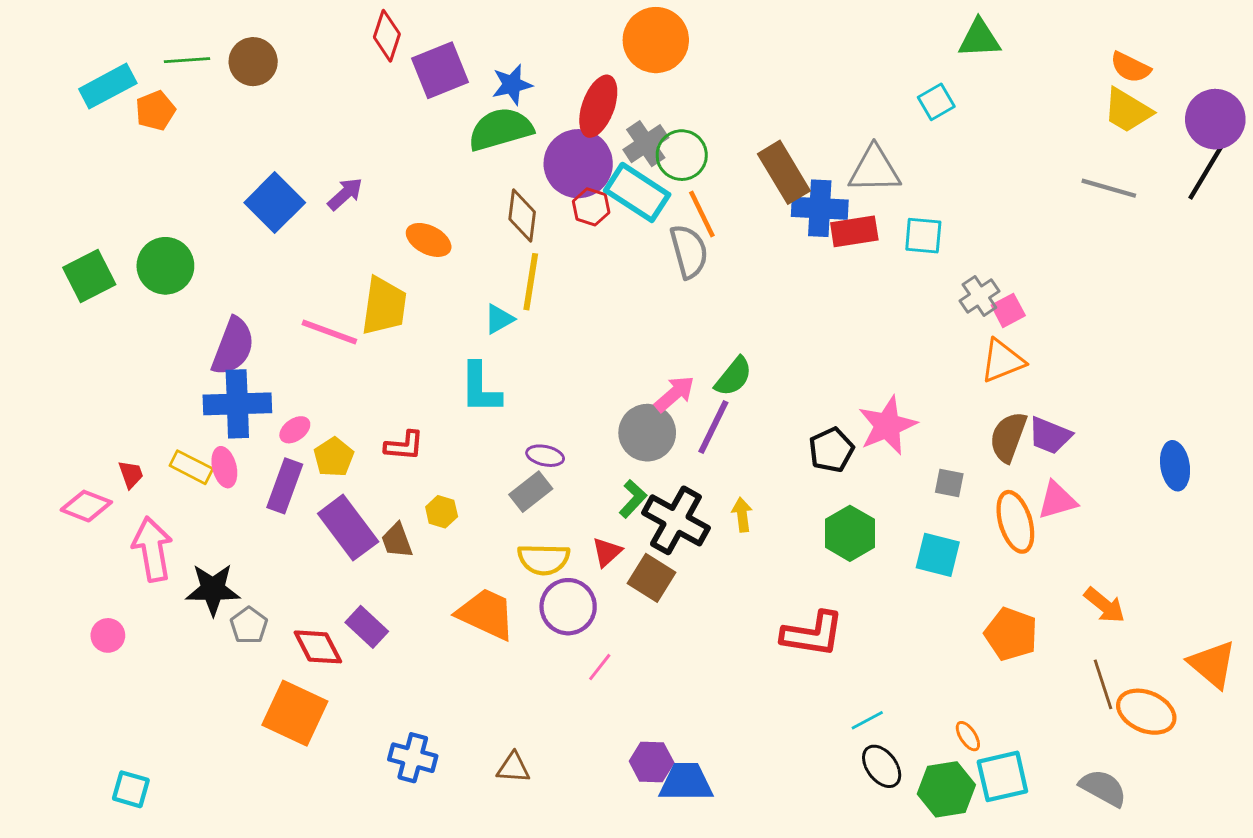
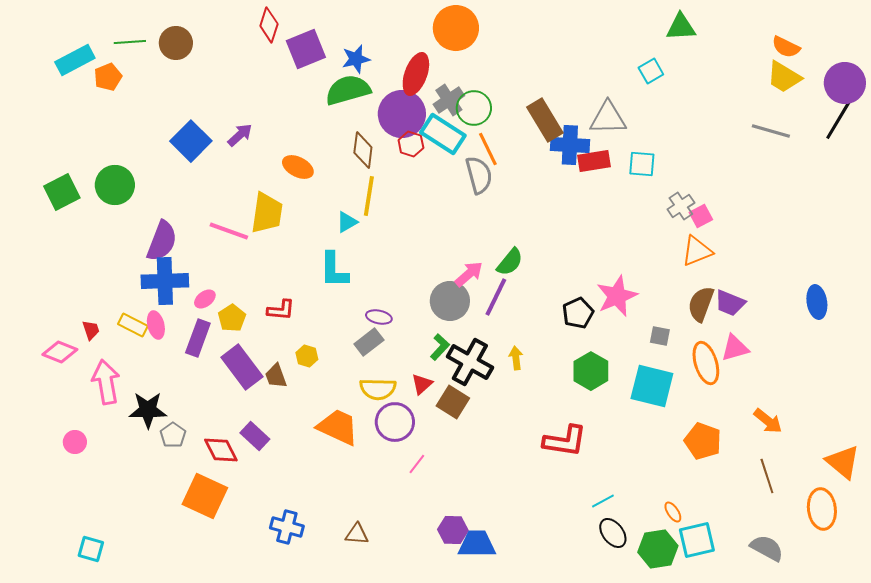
blue ellipse: (1175, 466) -> (817, 302), moved
cyan square: (938, 555) -> (652, 386), size x1.4
orange ellipse: (1146, 712) -> (822, 509), moved, turned 60

